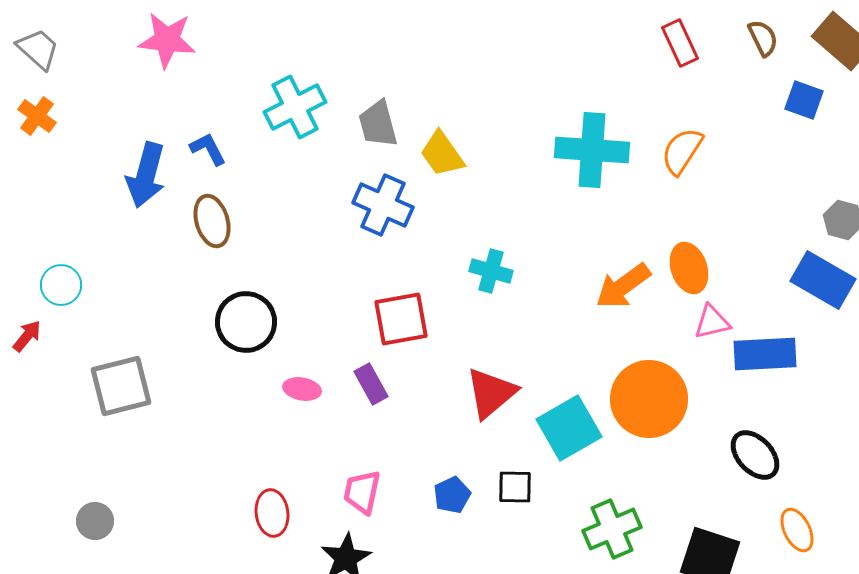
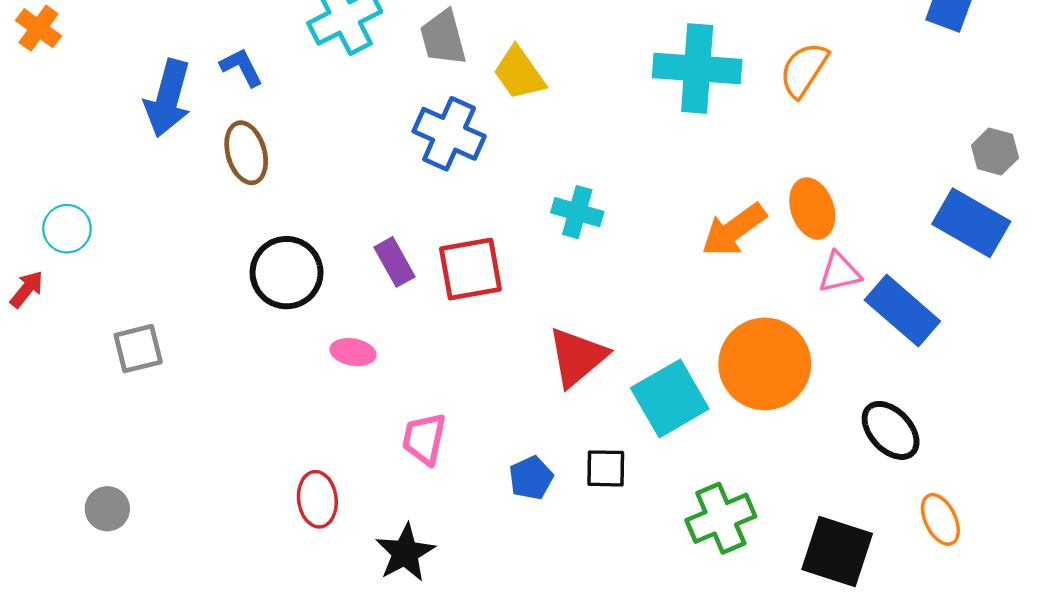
blue rectangle: (765, 354) -> (902, 311), turned 44
purple rectangle: (371, 384) -> (395, 262), moved
gray square: (121, 386) -> (138, 349), size x0.7
pink trapezoid: (362, 492) -> (424, 439), moved

